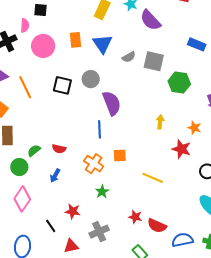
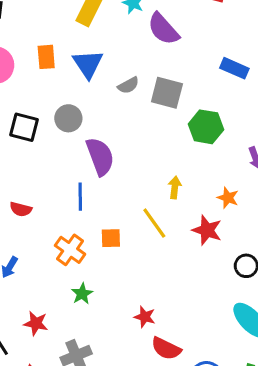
red semicircle: (59, 149) -> (21, 209), moved
yellow line: (153, 178) -> (154, 223), moved, turned 30
red star: (135, 217) -> (145, 317), moved

